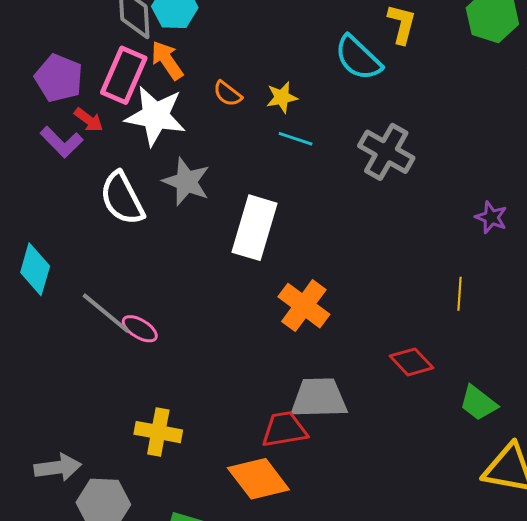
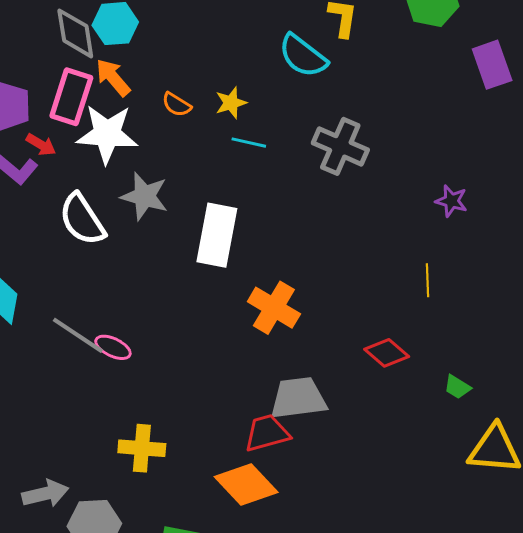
green trapezoid: (478, 403) -> (457, 387), size x0.7

